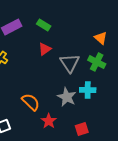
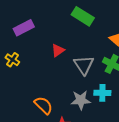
green rectangle: (44, 25) -> (83, 16), moved, size x1.5
gray star: (67, 97) -> (81, 100), turned -30

